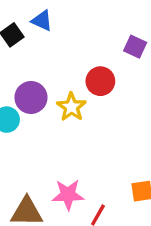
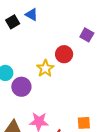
purple circle: (31, 97) -> (21, 87), moved

